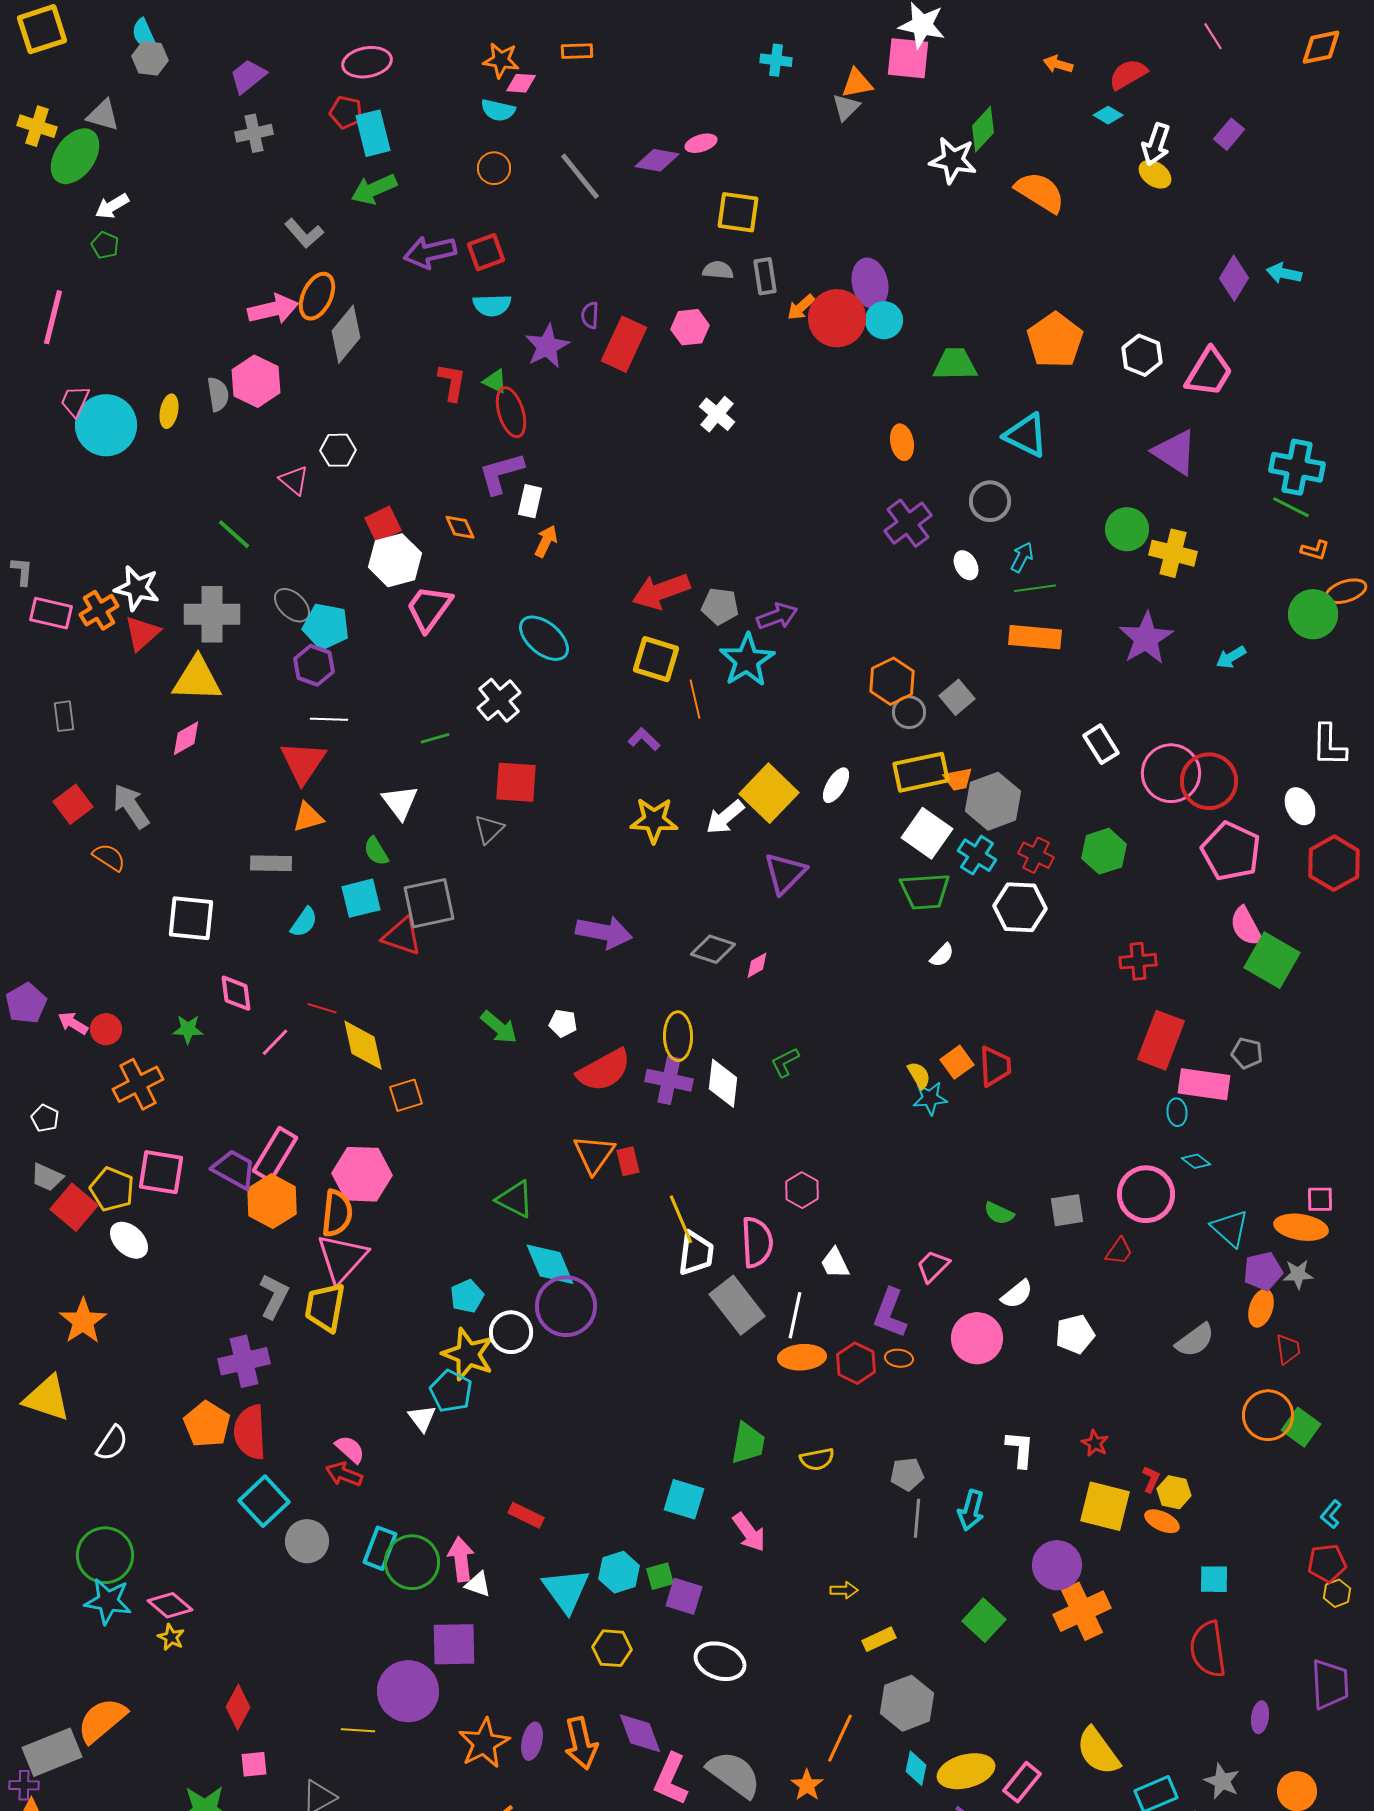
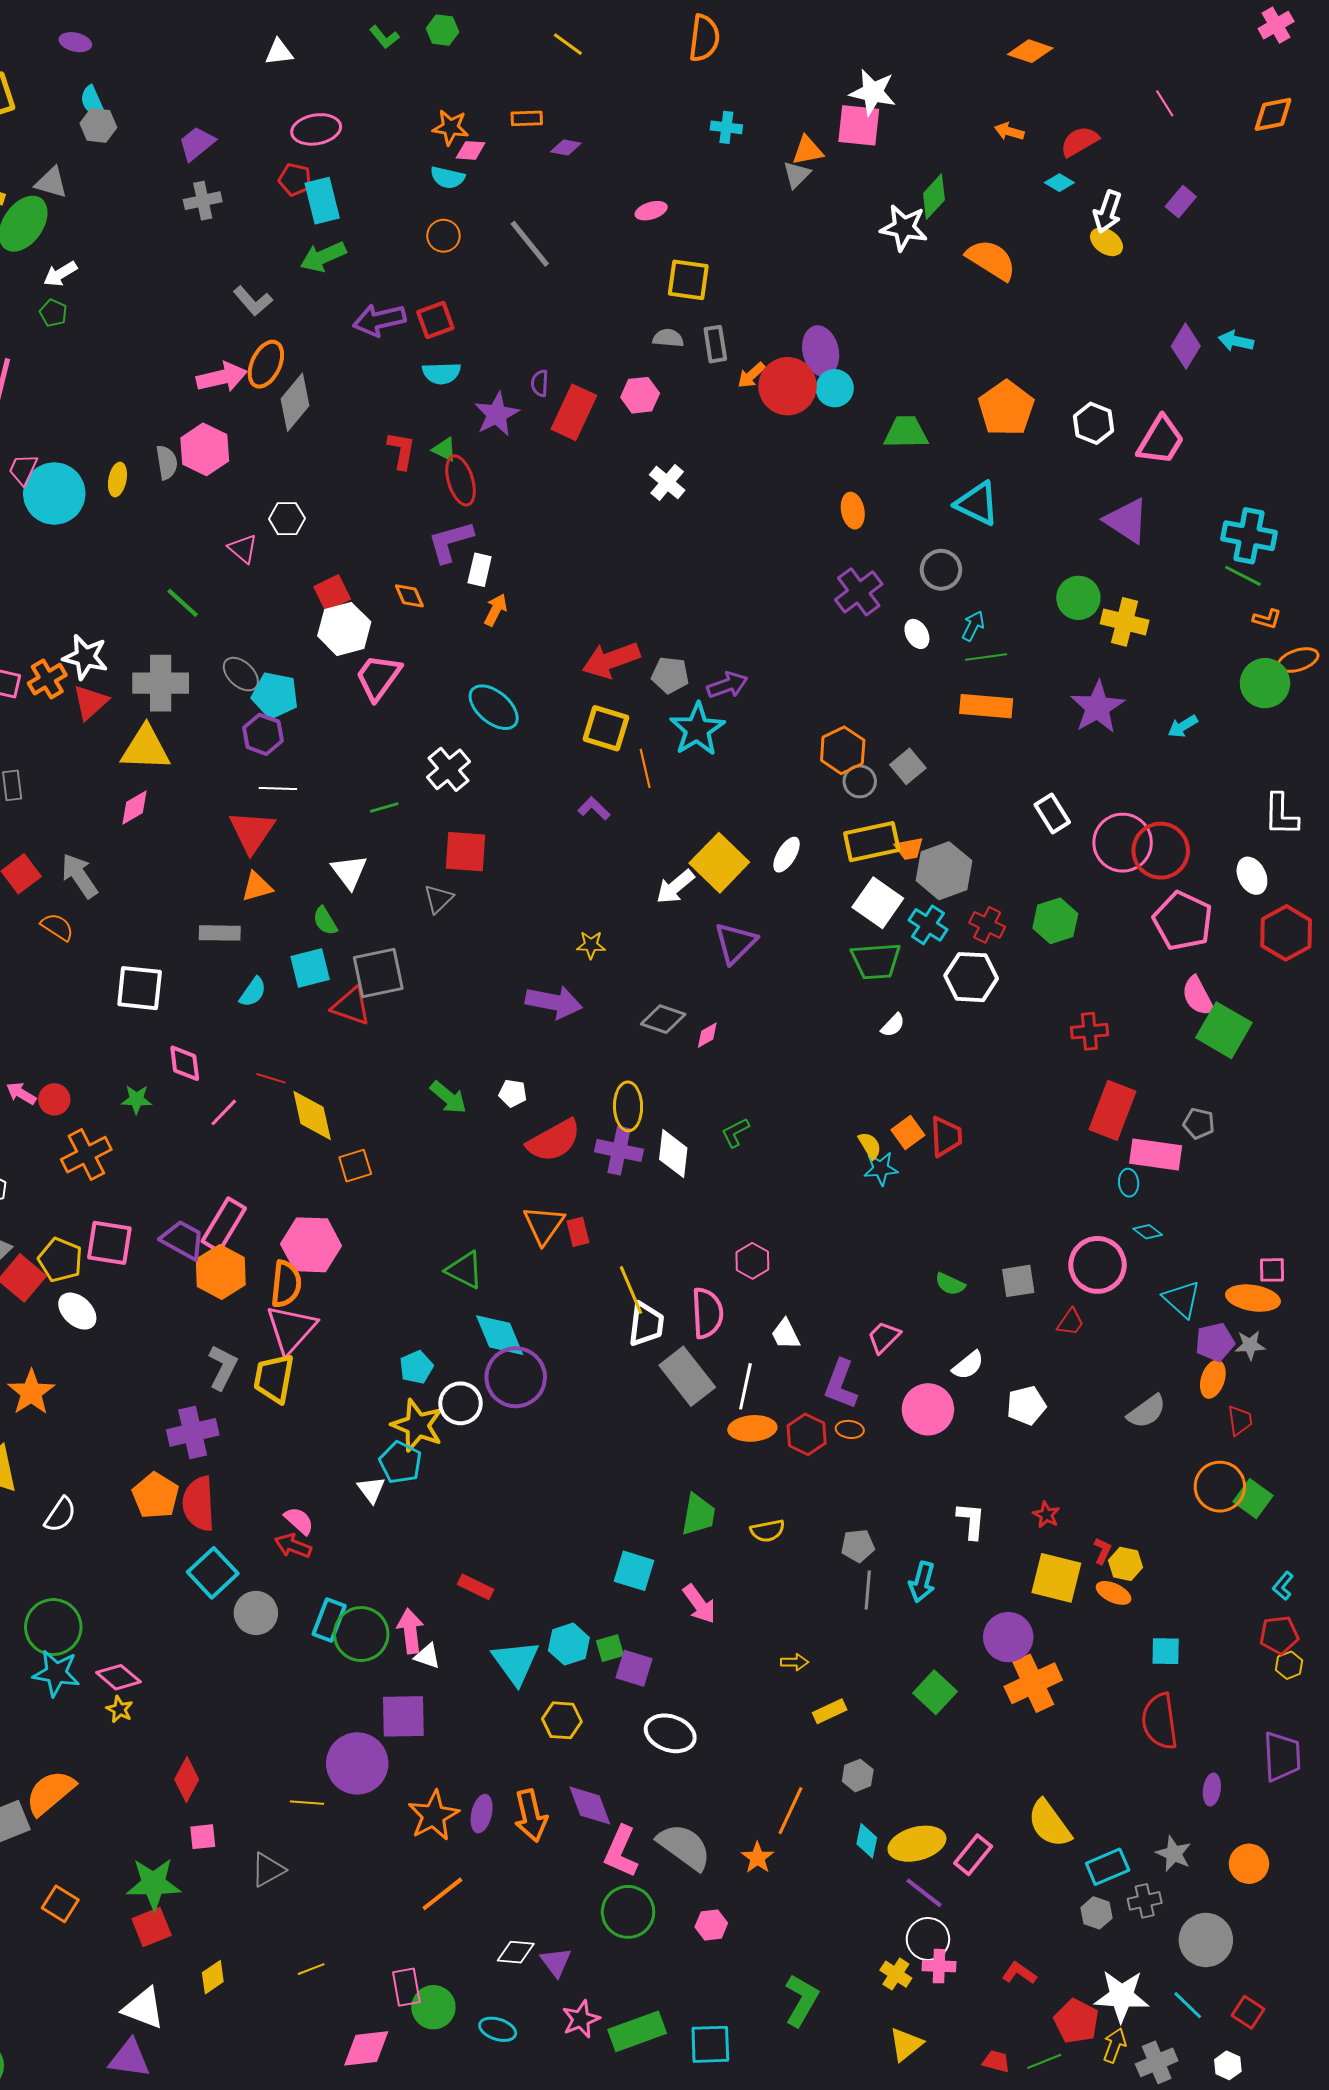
purple diamond: (657, 160) -> (566, 147), moved, size x0.7
yellow star: (654, 820) -> (591, 945), moved, size x0.6
gray hexagon: (907, 1703) -> (858, 1775), size x0.6

